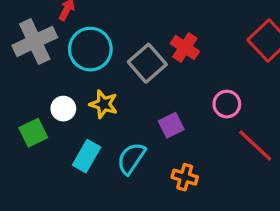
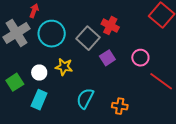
purple square: (171, 125) -> (107, 58), moved
green square: (33, 133) -> (15, 82), moved
cyan rectangle: (87, 156) -> (39, 100), moved

